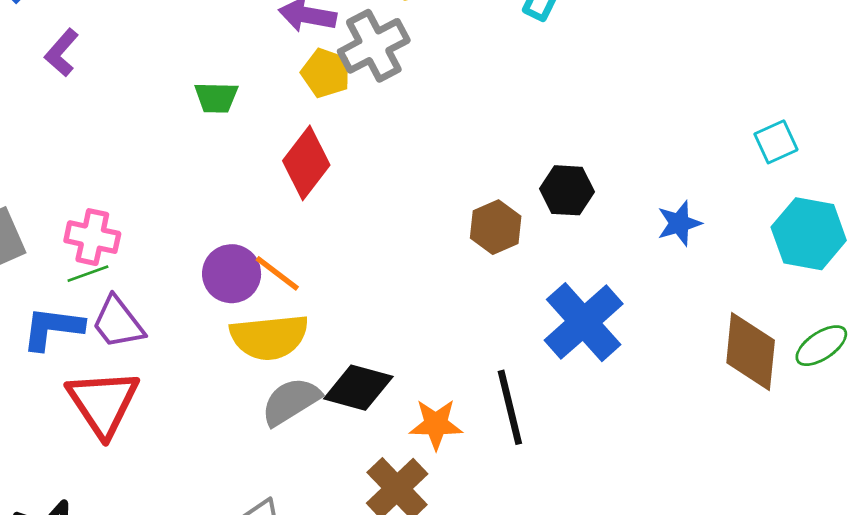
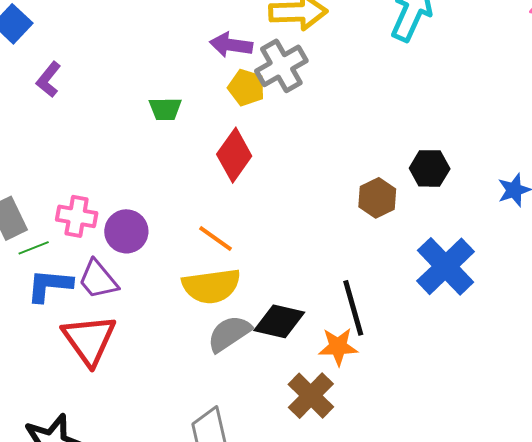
green line: (88, 274) -> (34, 248), moved
purple circle: (232, 274) -> (126, 231), moved
black line: (510, 407) -> (353, 308), moved

